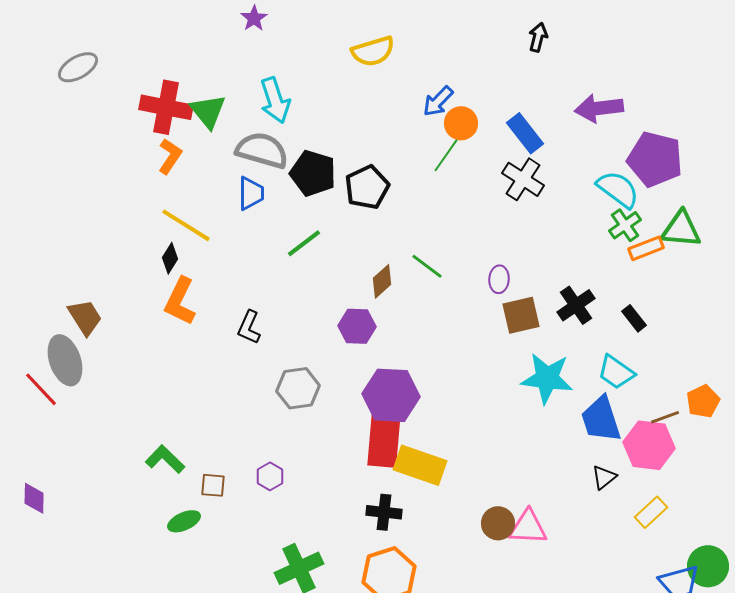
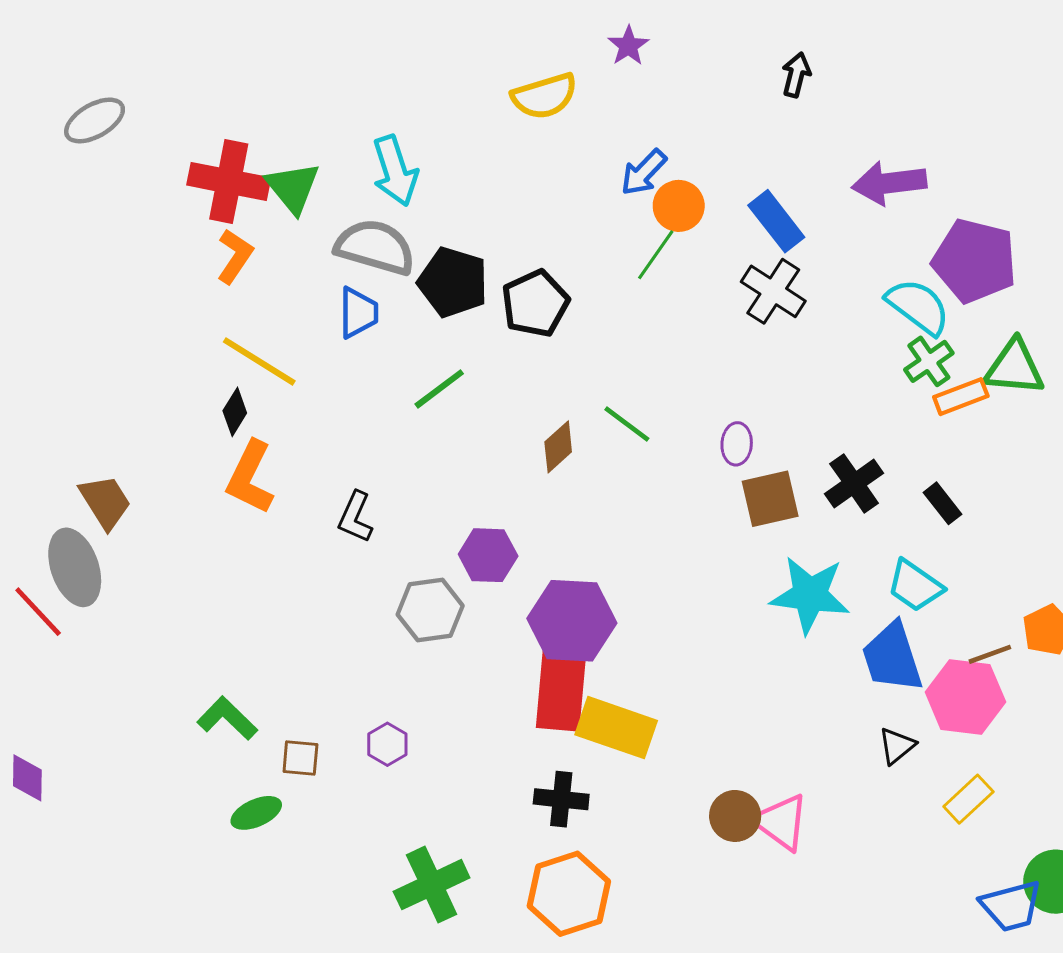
purple star: (254, 18) -> (628, 46), moved
purple hexagon: (357, 326) -> (488, 555), moved
pink triangle: (528, 527) -> (781, 822), turned 33

